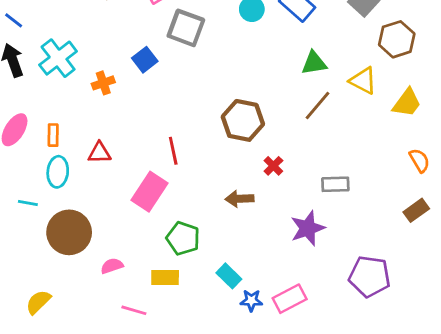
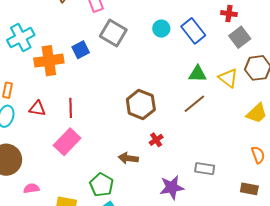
yellow triangle: (363, 81) -> (228, 78), moved
orange cross: (103, 83) -> (49, 61), size x1.8
red line: (173, 151) -> (71, 108), moved
gray rectangle: (335, 184) -> (205, 169), moved
brown rectangle: (416, 210) -> (249, 189), turned 36
green pentagon: (183, 238) -> (102, 185), moved

